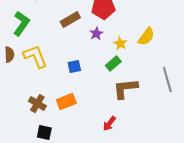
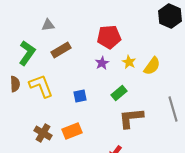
brown rectangle: (70, 20) -> (61, 50), moved
yellow star: (120, 44) -> (129, 62), moved

